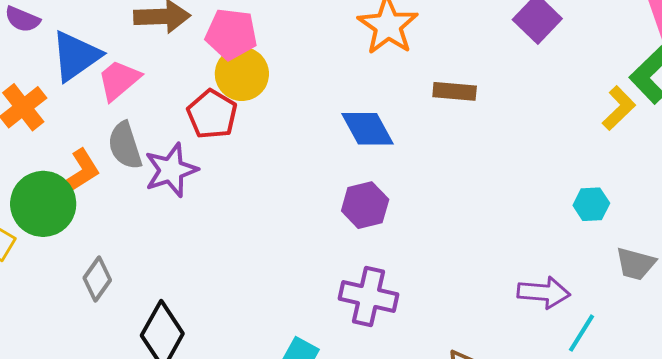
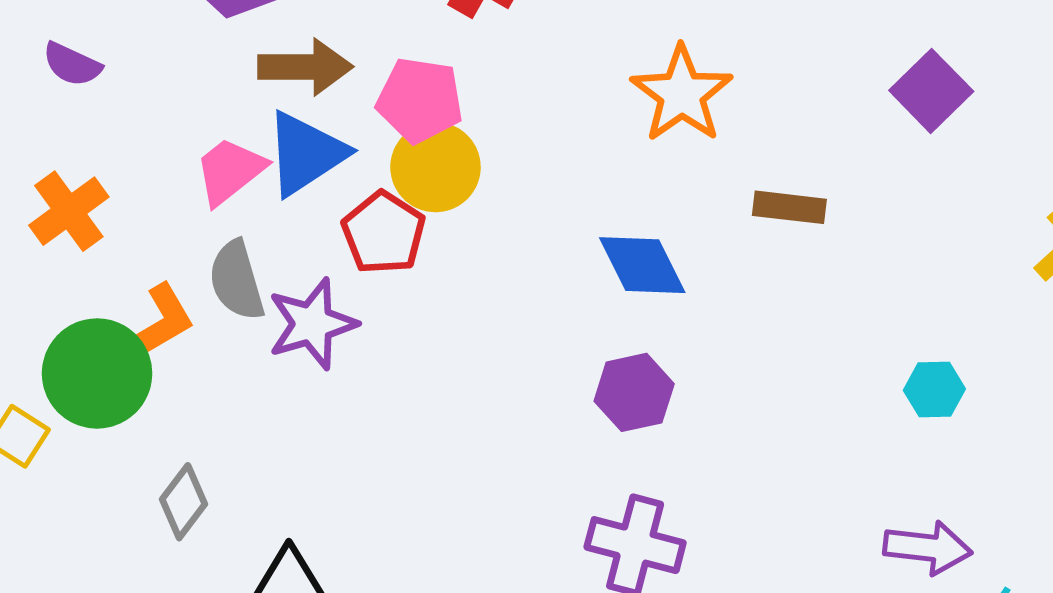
blue triangle: (76, 56) -> (306, 153), moved
cyan hexagon: (591, 204) -> (934, 390), moved

